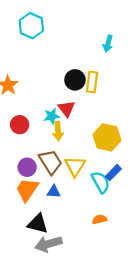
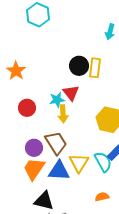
yellow triangle: (75, 166) -> (79, 163), moved
blue triangle: (54, 192) -> (59, 171), size x1.6

